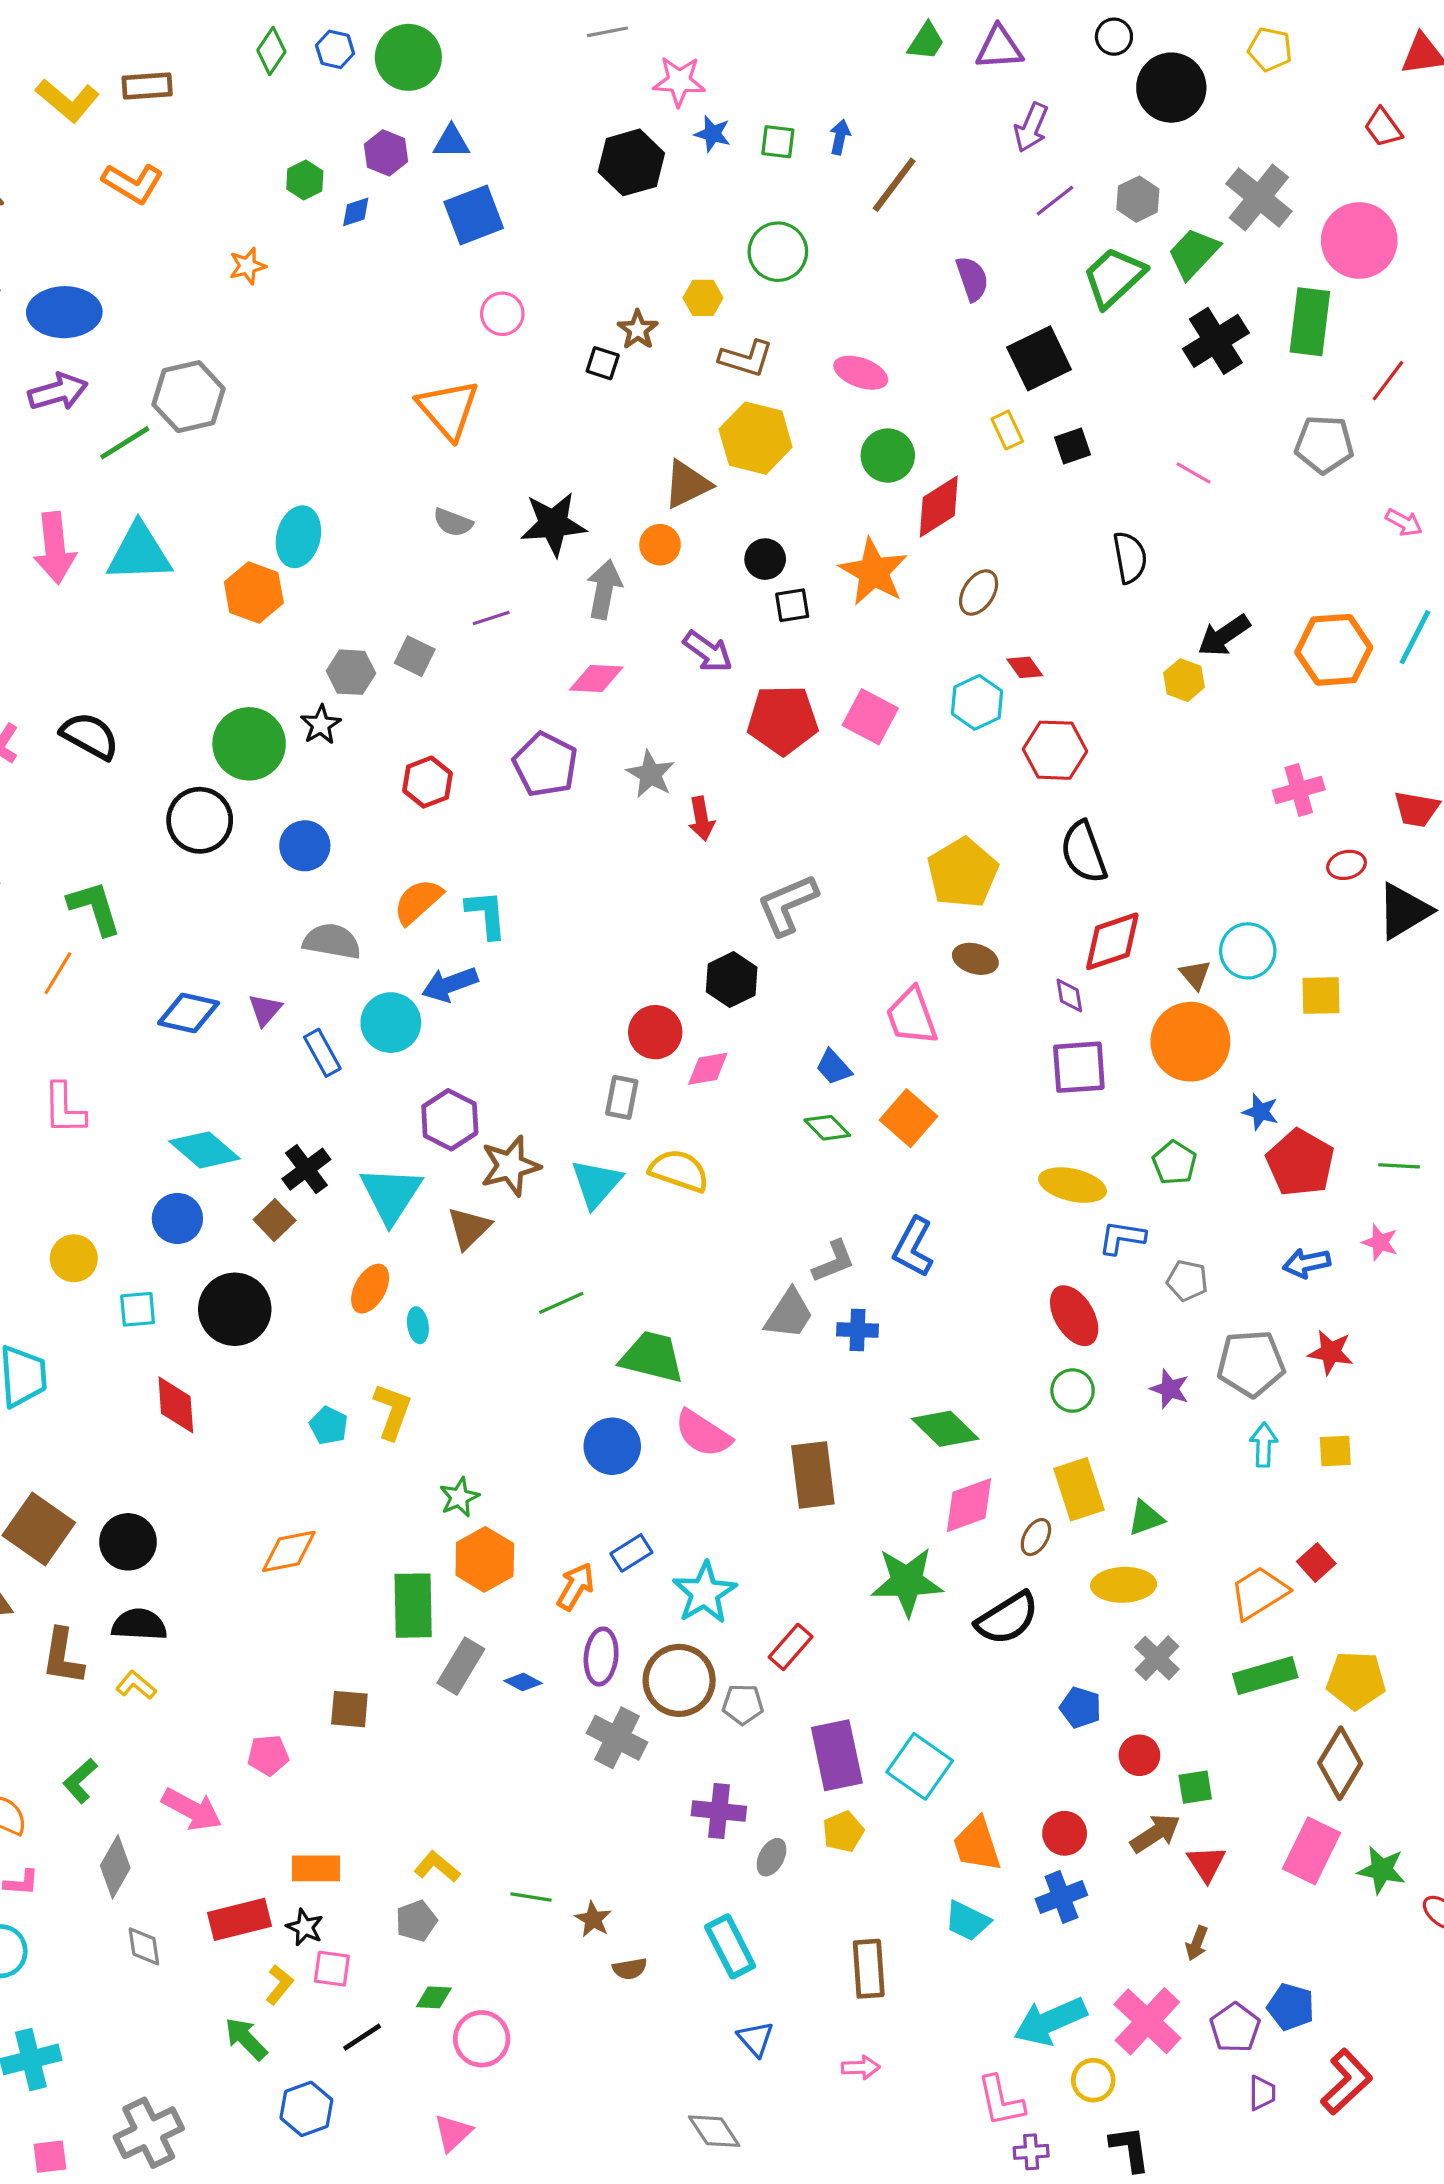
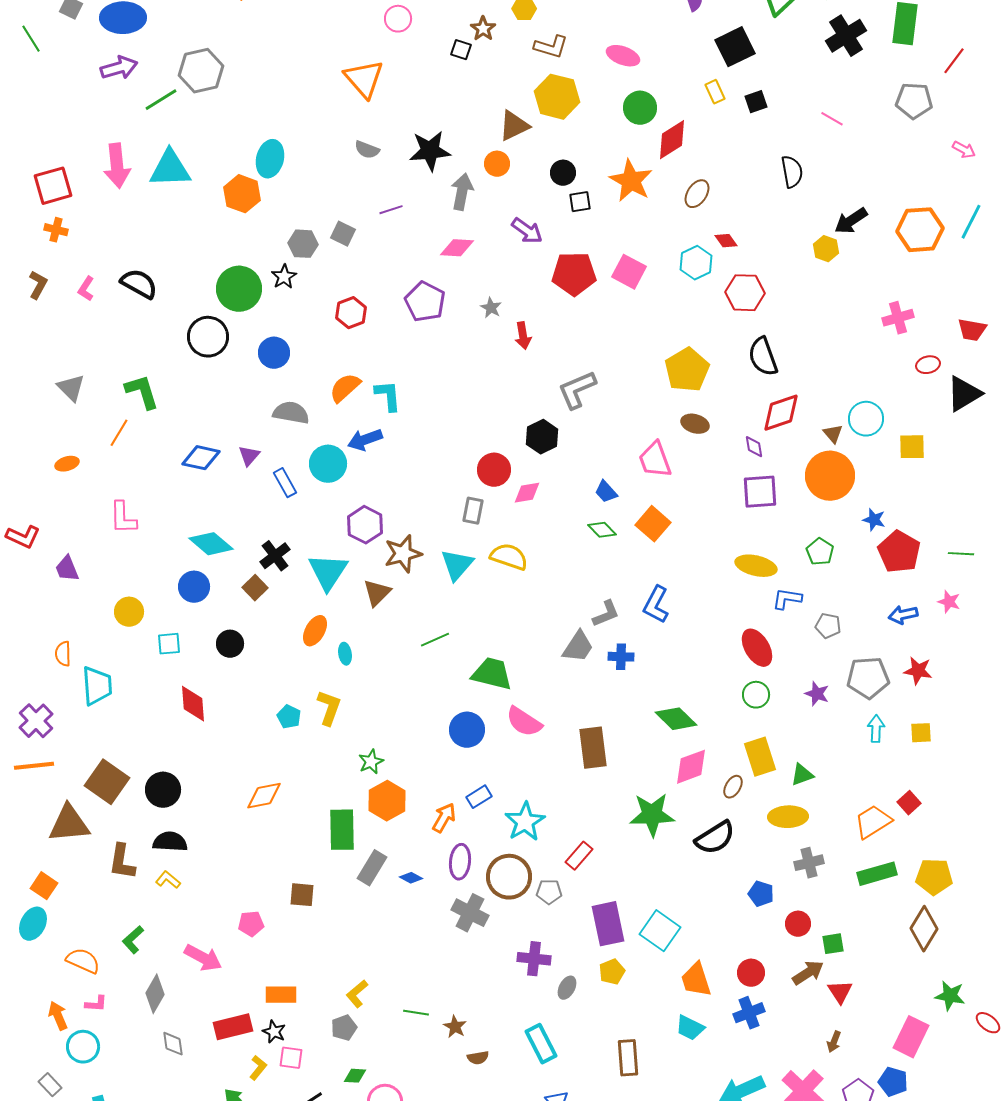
gray star: (650, 774) -> (491, 308), size x0.7
black circle: (235, 1309) -> (230, 644), size x0.6
gray cross: (1157, 1658) -> (809, 863), turned 32
pink rectangle: (1311, 1851) -> (911, 1037), moved
yellow L-shape: (437, 1867) -> (357, 994), turned -80

